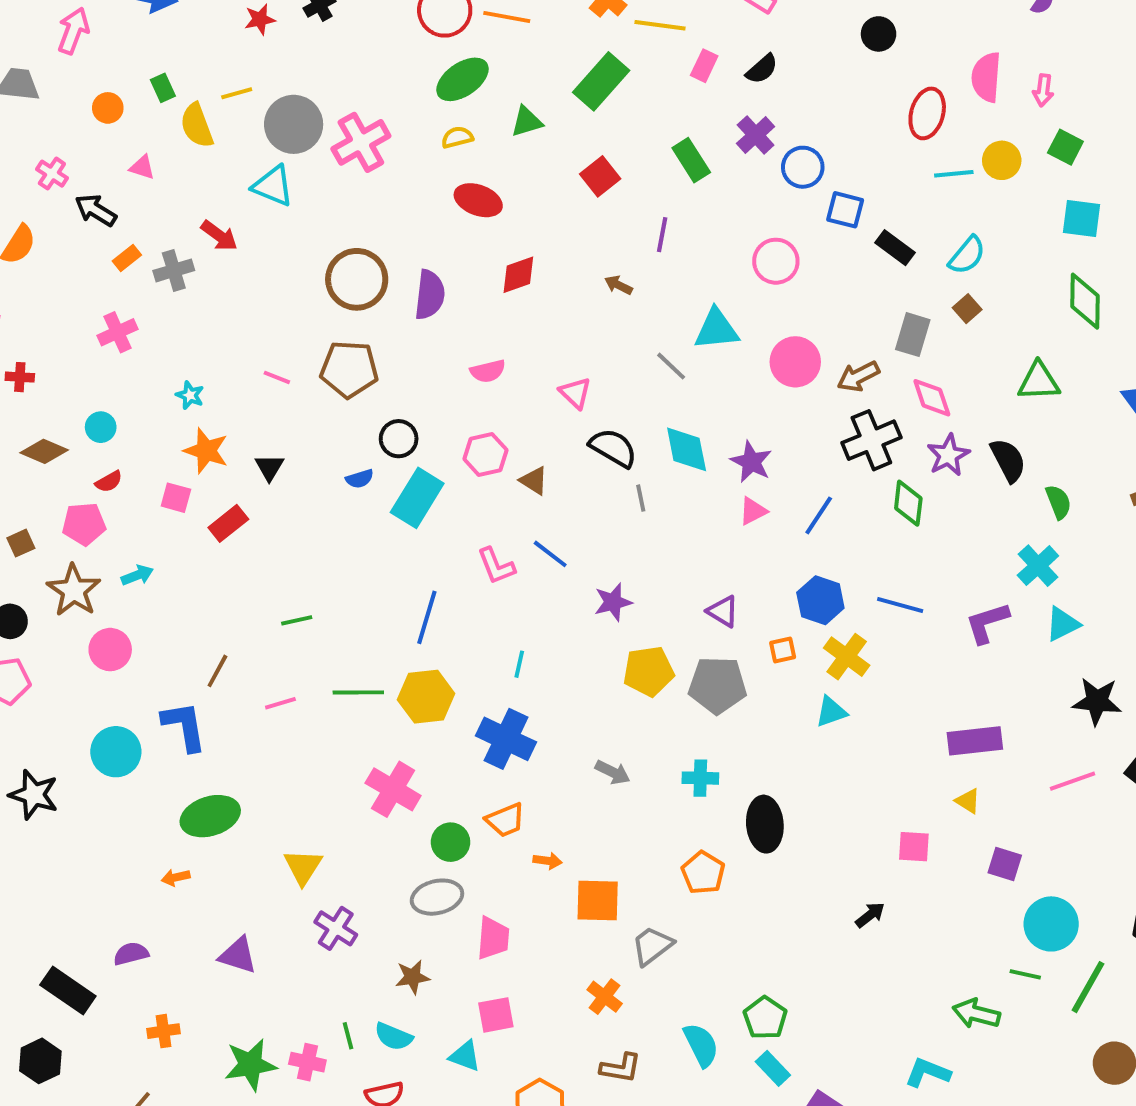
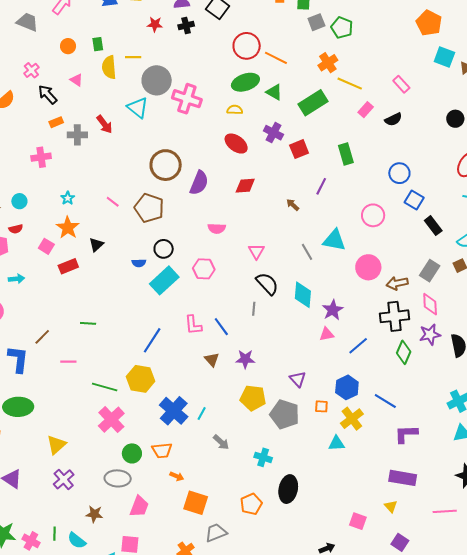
green triangle: (527, 122) -> (274, 92), moved, turned 30
purple cross: (756, 135) -> (273, 133), moved, turned -36
pink cross: (361, 142) -> (187, 99), turned 32
brown triangle: (534, 481) -> (212, 359), moved
gray line: (641, 498) -> (254, 309), moved
purple L-shape: (987, 623) -> (406, 434), moved
cyan line: (519, 664) -> (202, 414), moved
green line: (358, 692) -> (105, 387), moved

